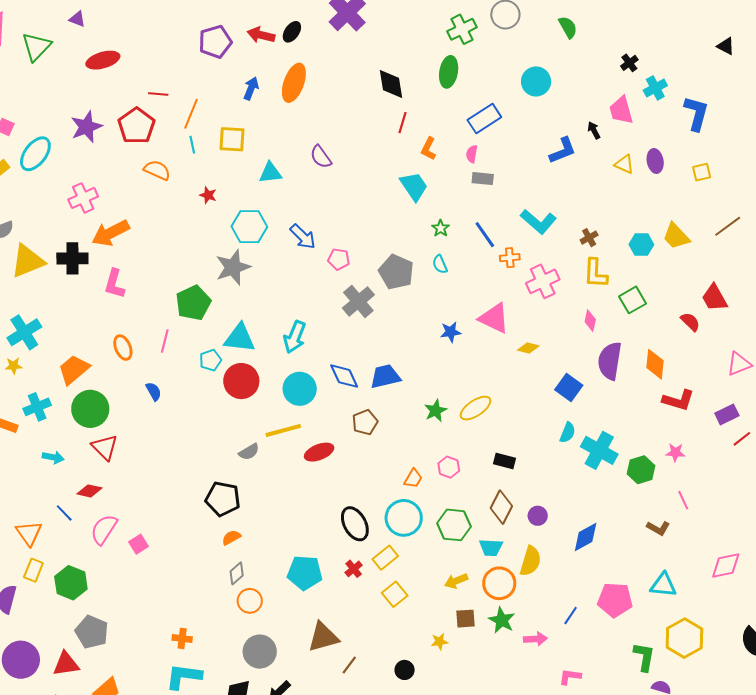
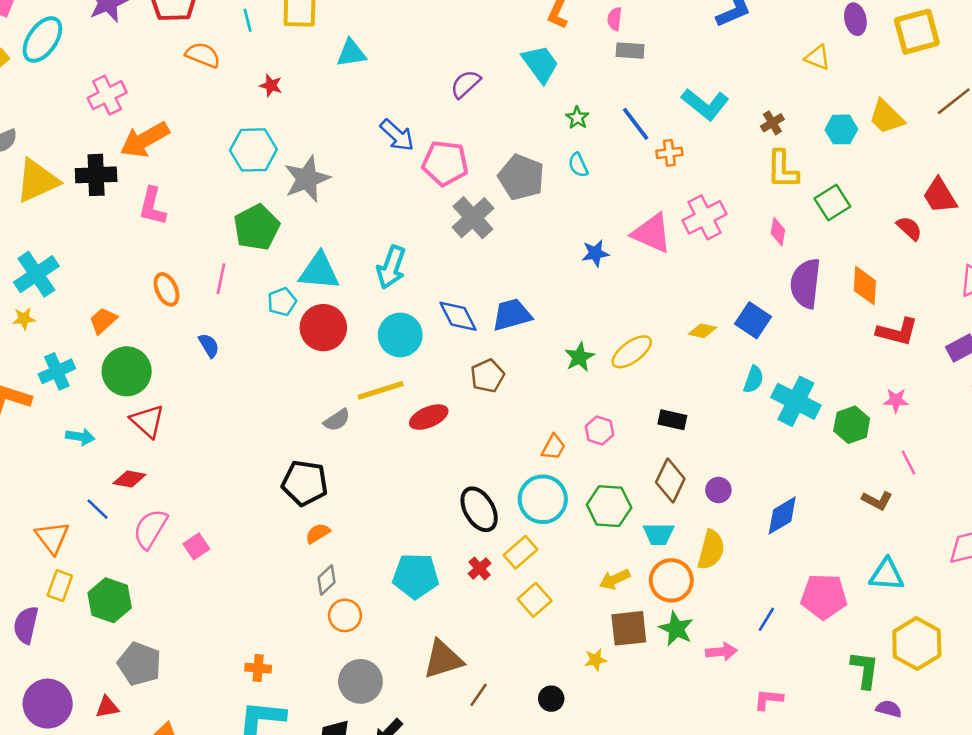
purple semicircle: (321, 157) -> (466, 84), moved, turned 85
yellow triangle: (624, 164) -> (817, 58), moved
yellow square: (702, 172) -> (917, 32), size x1.8
cyan hexagon: (249, 227) -> (253, 150), moved
pink pentagon: (339, 259) -> (445, 163), size x1.6
pink cross: (543, 281) -> (705, 217), moved
yellow diamond: (528, 348) -> (702, 331), moved
orange trapezoid: (74, 369) -> (103, 320), size x0.7
brown square: (466, 619) -> (629, 628), size x1.4
red triangle: (66, 664) -> (107, 707), size x0.7

